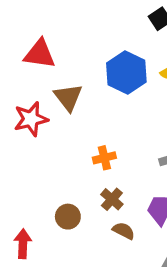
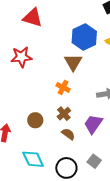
brown triangle: (68, 97) -> (73, 62), moved
orange cross: (104, 158) -> (63, 87), turned 32

